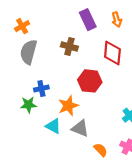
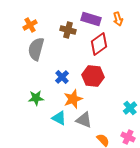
purple rectangle: (88, 20) -> (91, 19), turned -48
brown cross: (69, 47) -> (68, 30), moved
red diamond: (112, 53) -> (99, 44), moved, turned 50
blue cross: (41, 88) -> (62, 77), moved, turned -32

